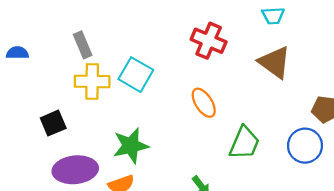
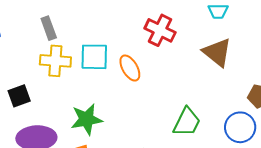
cyan square: (136, 75) -> (94, 57), turned -32
orange ellipse: (204, 103) -> (130, 68), moved

